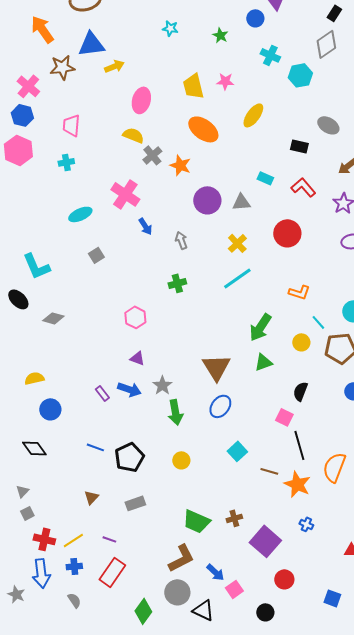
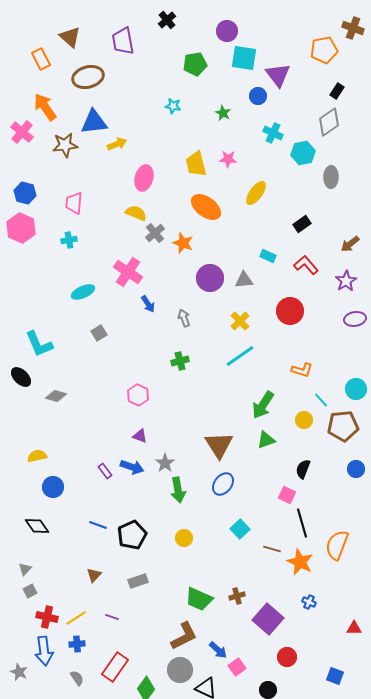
pink cross: (28, 86) -> (22, 132), moved
gray ellipse: (328, 125) -> (331, 177), moved, turned 60
black rectangle: (299, 146) -> (302, 224), turned -48
red rectangle: (112, 572) -> (115, 667), moved

